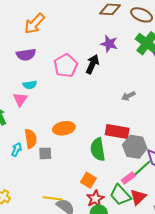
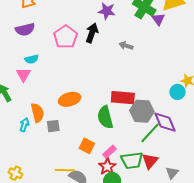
gray arrow: (128, 96) -> (126, 46), moved, turned 48
pink rectangle: (128, 178) -> (109, 152), moved
orange square: (88, 180) -> (87, 146), moved
green trapezoid: (120, 195) -> (132, 161), turned -50

